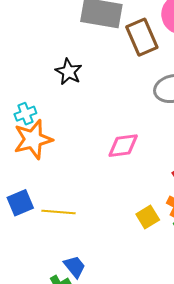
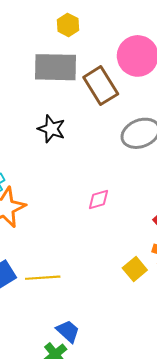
black star: (69, 72) -> (51, 129), moved
pink diamond: (123, 146) -> (99, 200), size x0.7

